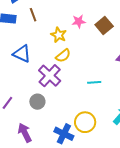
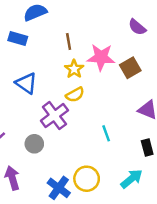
brown line: (33, 15) -> (69, 42), moved
pink star: (79, 21) -> (101, 57), size x1.6
cyan line: (94, 82) -> (106, 133), turned 64

